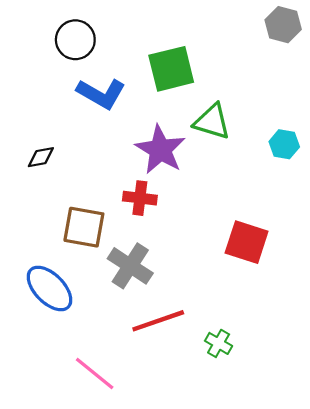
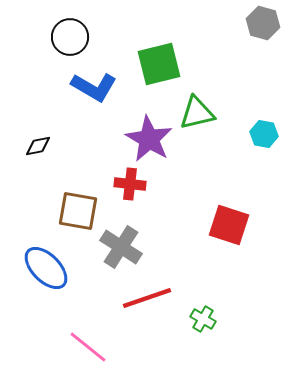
green triangle: (212, 122) -> (197, 113), turned -30

